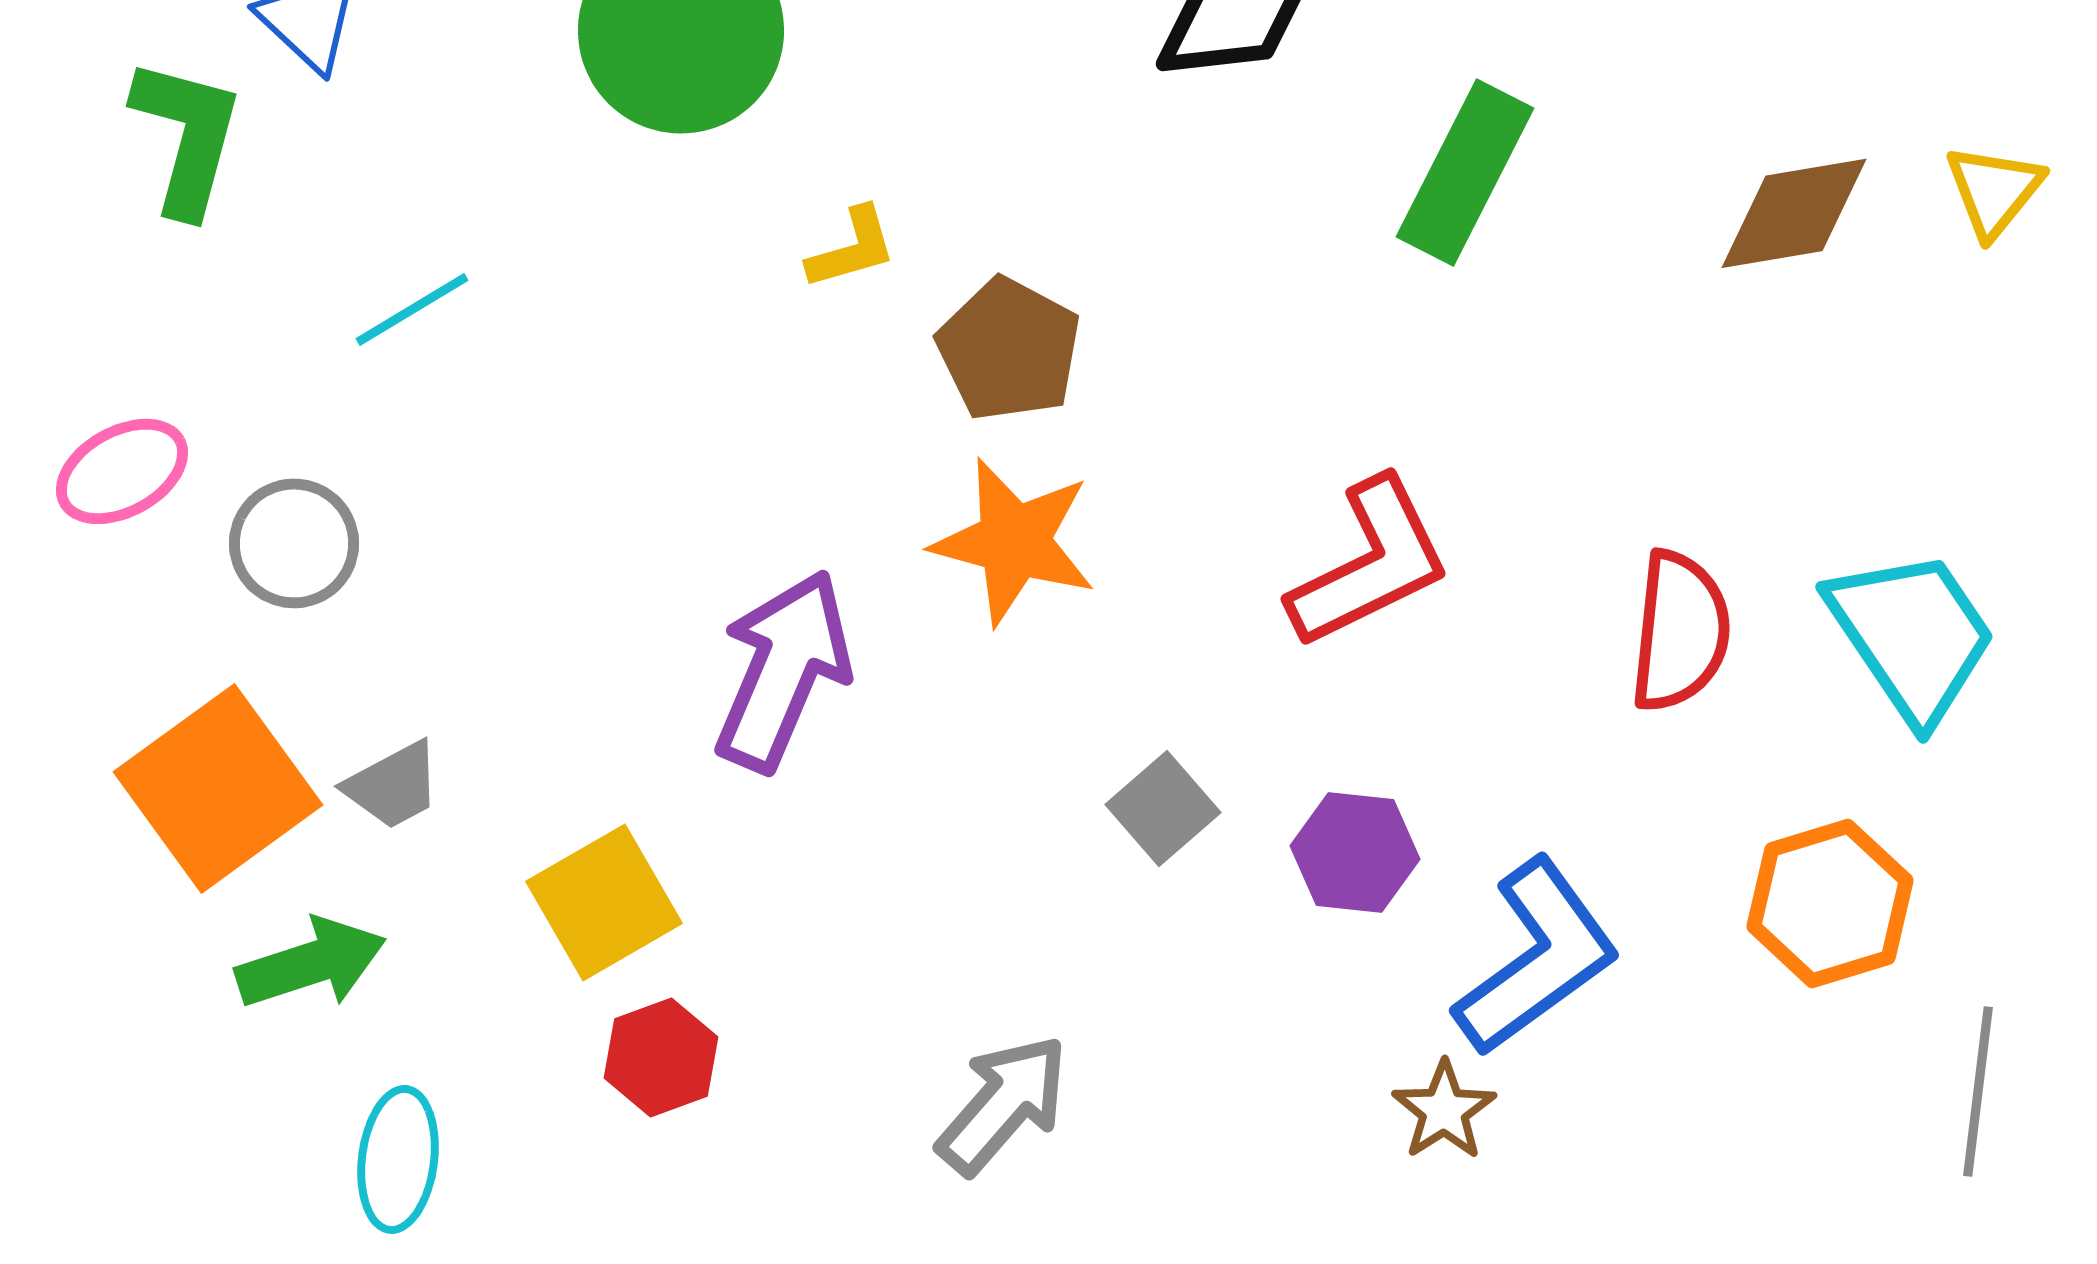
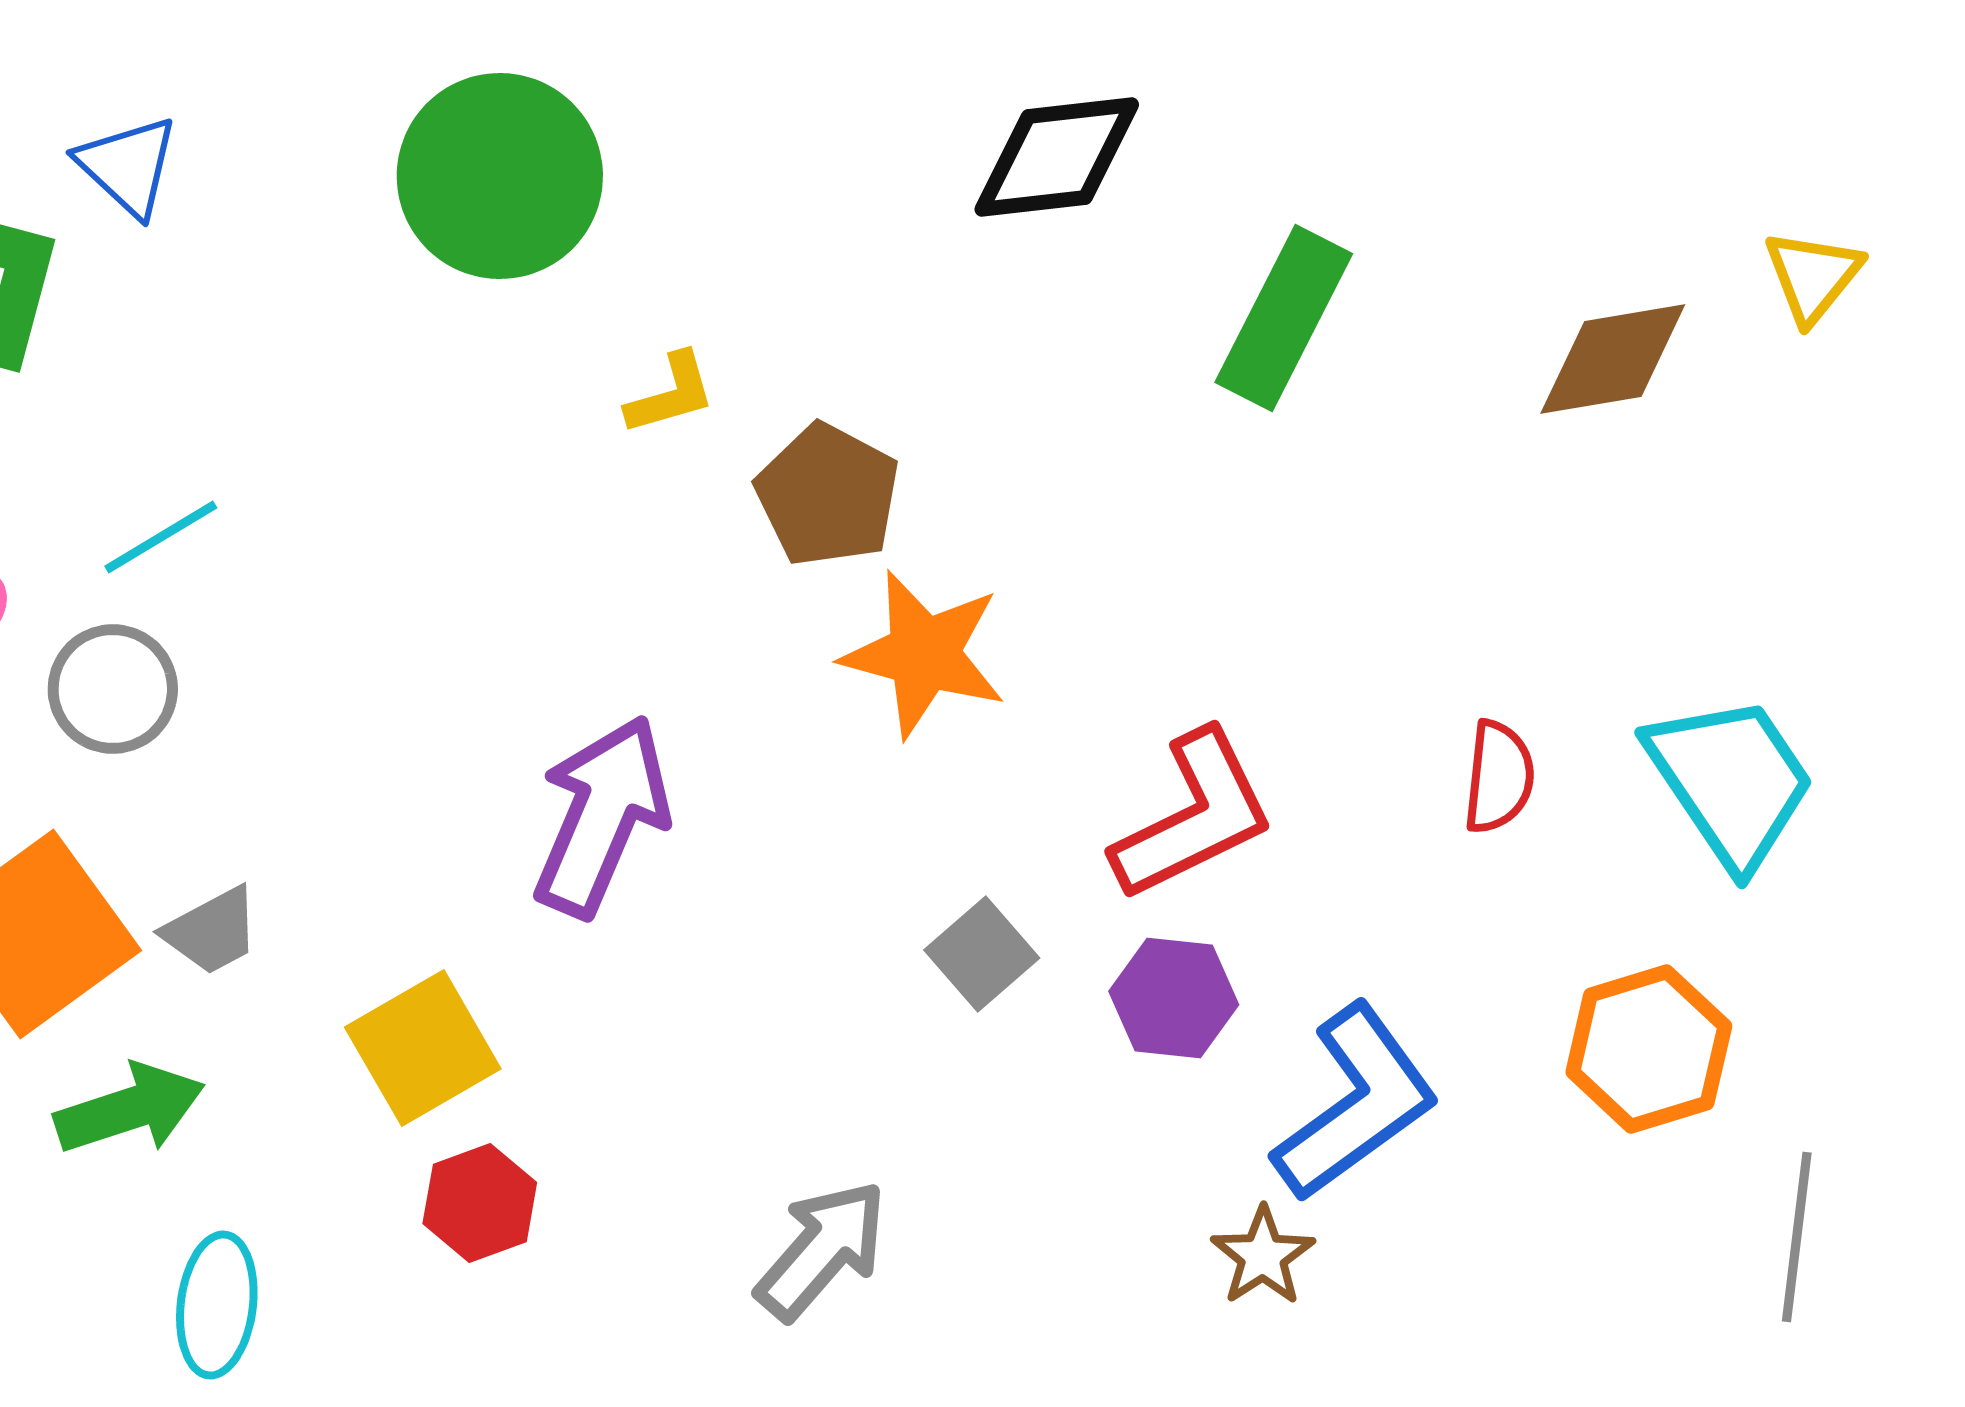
yellow triangle: (1994, 190) -> (1813, 276), moved
cyan line: (412, 309) -> (161, 537), moved
orange star: (1014, 541) -> (924, 654), moved
red L-shape: (1370, 563) -> (1194, 816), moved
red semicircle: (1680, 631) -> (1499, 777), size x0.7

